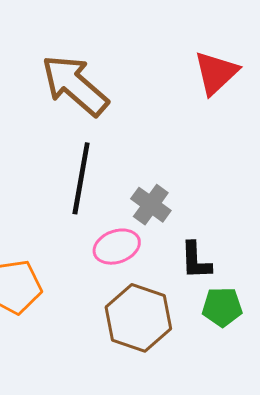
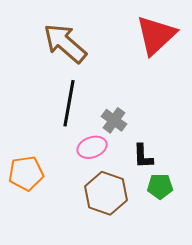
red triangle: (216, 73) -> (156, 35), size x1.4

